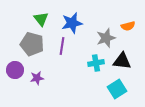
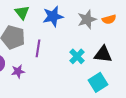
gray star: (106, 38) -> (87, 19), moved
purple line: (62, 46) -> (38, 48), moved
cyan cross: (96, 63) -> (77, 56), turned -35

